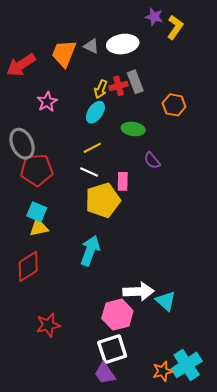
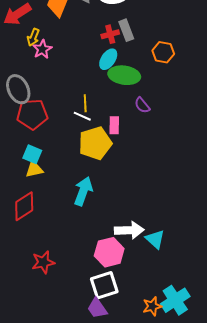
yellow arrow: (101, 89) -> (33, 37), moved
cyan ellipse: (95, 112) -> (108, 59), moved
green ellipse: (133, 129) -> (124, 75), size x1.4
yellow line: (92, 148) -> (85, 103), moved, turned -66

